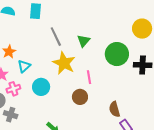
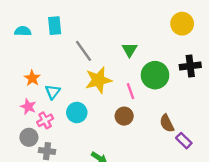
green triangle: (84, 41) -> (130, 50), moved
green circle: (117, 54) -> (155, 75), moved
yellow star: (64, 63) -> (98, 80), turned -30

